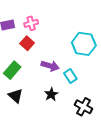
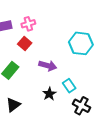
cyan rectangle: (70, 76) -> (69, 86), moved
black triangle: (16, 96) -> (13, 105), moved, turned 42

